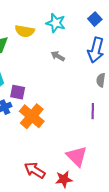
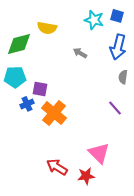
blue square: (95, 19) -> (117, 16), turned -32
cyan star: (56, 23) -> (94, 20), moved
purple line: (93, 111) -> (115, 108), turned -42

